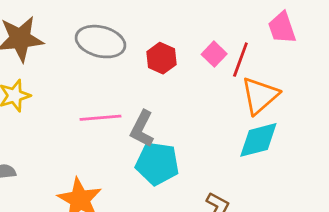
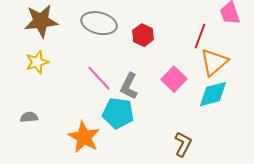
pink square: (214, 54) -> (174, 79), moved, size x1.4
pink line: (100, 118) -> (99, 78), turned 52
cyan pentagon: (157, 164) -> (118, 113), moved

